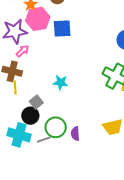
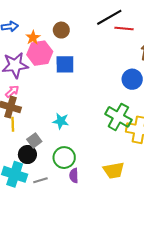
pink arrow: (23, 51) -> (12, 91), moved
green circle: (56, 127) -> (64, 158), moved

